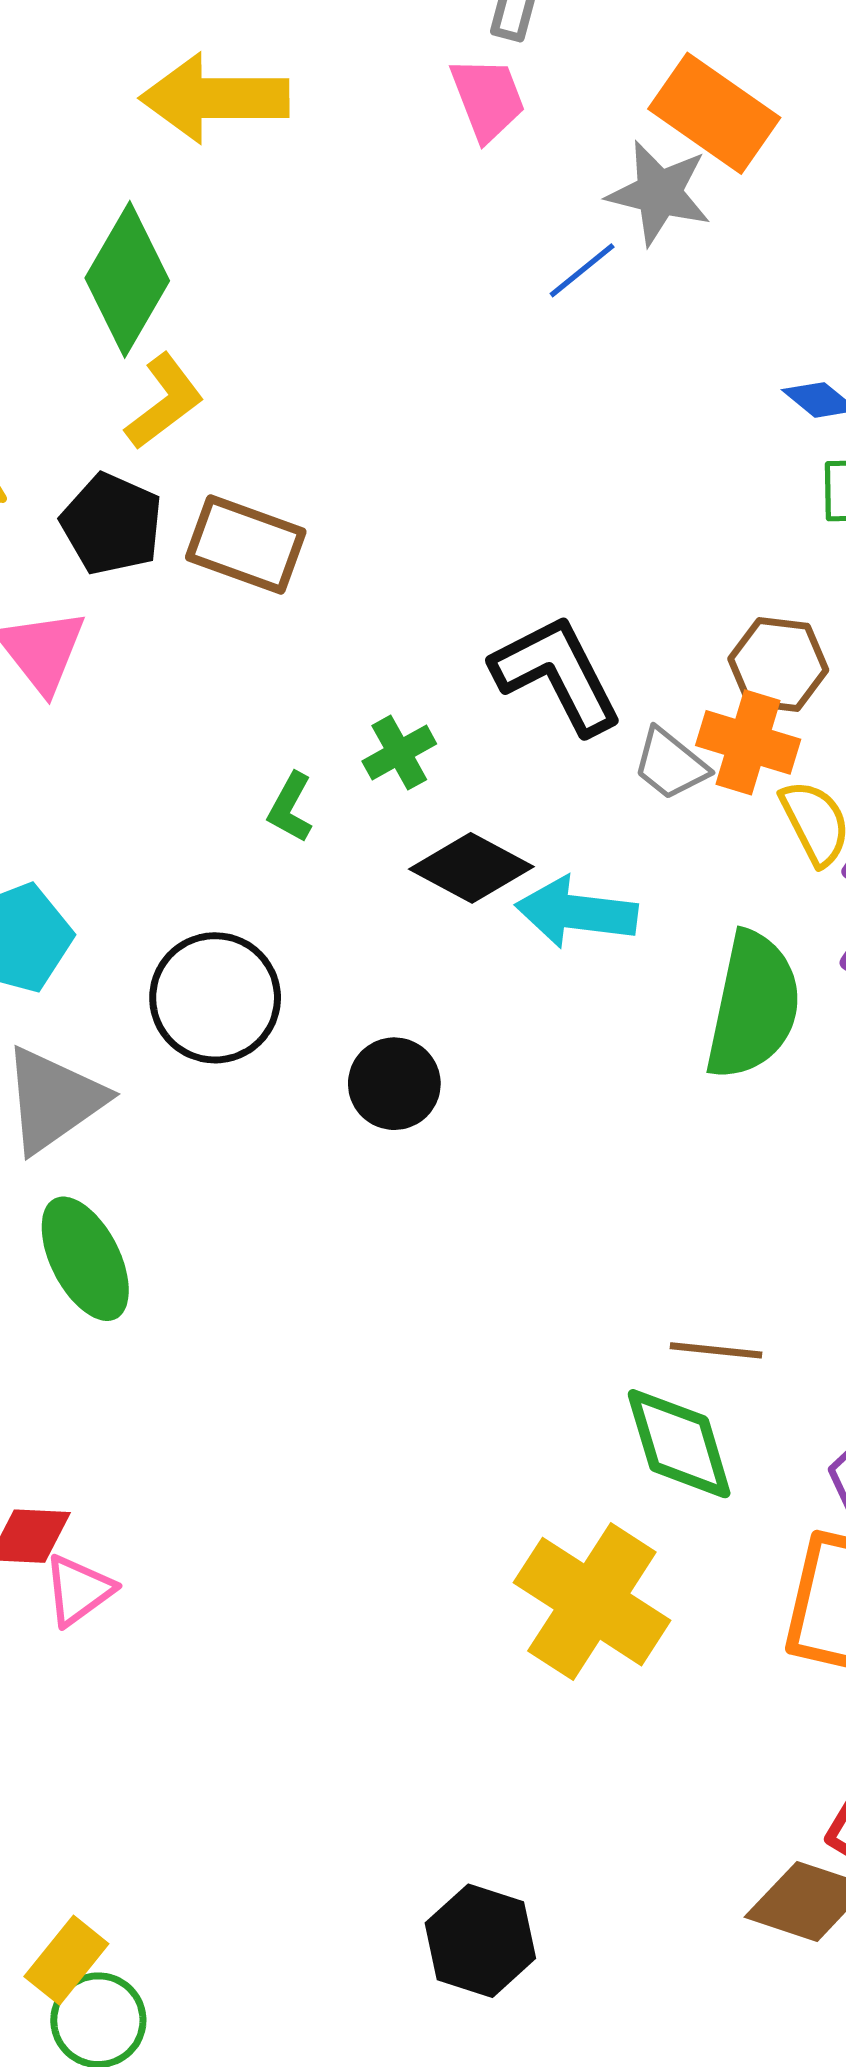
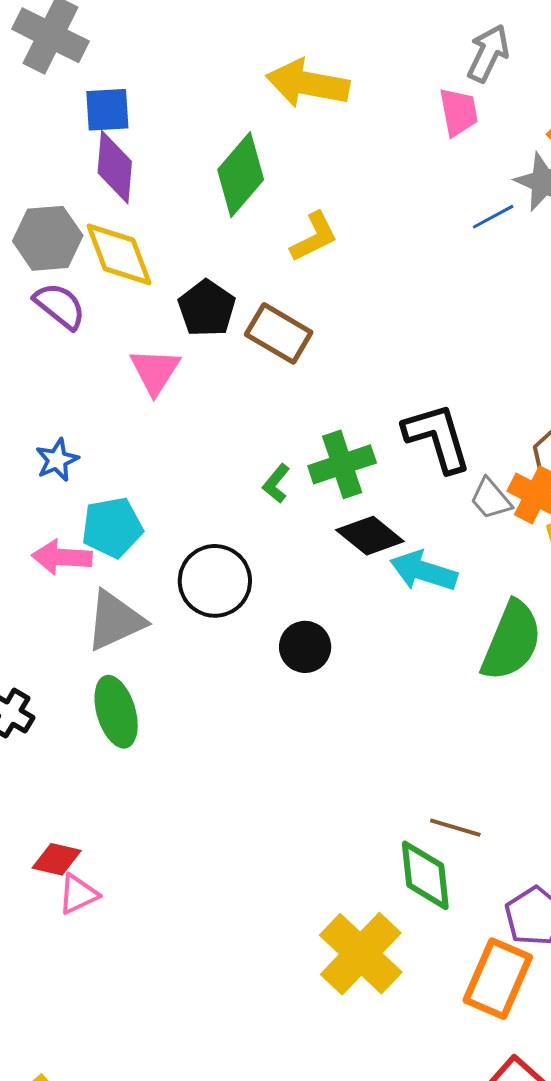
yellow L-shape: (164, 402) -> (314, 237), moved
green cross: (399, 753) -> (342, 464), size x1.6

